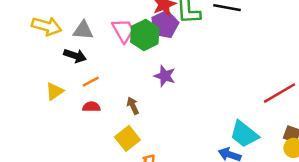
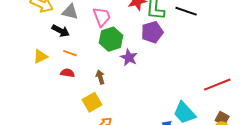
purple pentagon: (165, 24) -> (152, 32), moved
green hexagon: (145, 35) -> (111, 39), moved
orange line: (91, 82) -> (70, 53), turned 40

